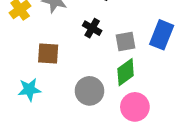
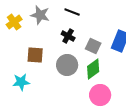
gray square: (126, 41) -> (93, 46), turned 35
gray circle: (89, 91) -> (67, 65), moved

